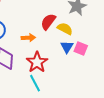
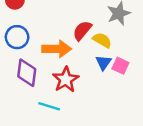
orange arrow: (28, 38) -> (57, 49), size x1.6
cyan line: (35, 83) -> (49, 106), moved, turned -48

